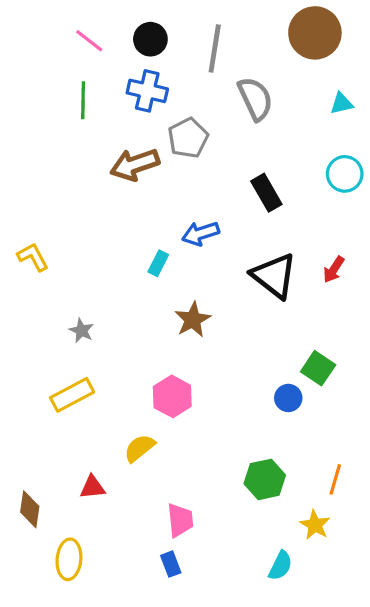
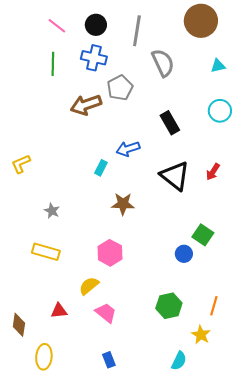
yellow L-shape: (33, 257) -> (21, 164), turned -85
brown star: (193, 320) -> (123, 204), turned 30
yellow rectangle: (72, 395) -> (46, 252), turned 44
pink trapezoid: (180, 520) -> (106, 313), moved, turned -45

